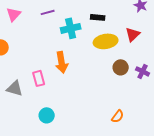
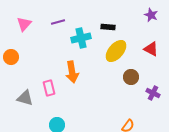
red triangle: (133, 34) -> (151, 49), moved, turned -49
yellow ellipse: (106, 41) -> (116, 51), turned -40
purple cross: (143, 71) -> (153, 93), moved

